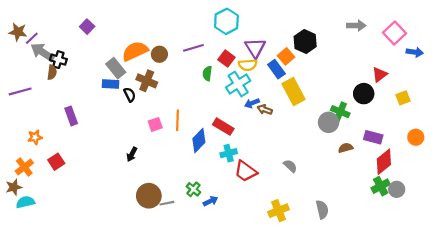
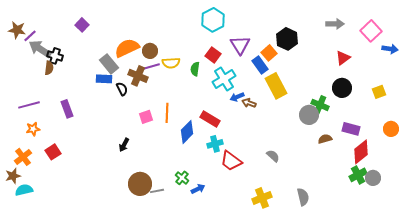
purple line: (193, 48) -> (150, 67), moved
yellow semicircle: (248, 65) -> (171, 63), moved
red triangle: (380, 74) -> (343, 58), moved
purple line: (20, 91) -> (29, 105), moved

